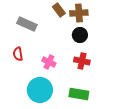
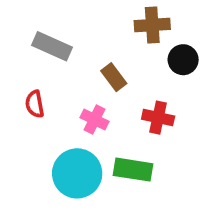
brown rectangle: (59, 10) -> (114, 77), moved
black circle: (80, 35) -> (183, 60), moved
green rectangle: (79, 94) -> (133, 170), moved

